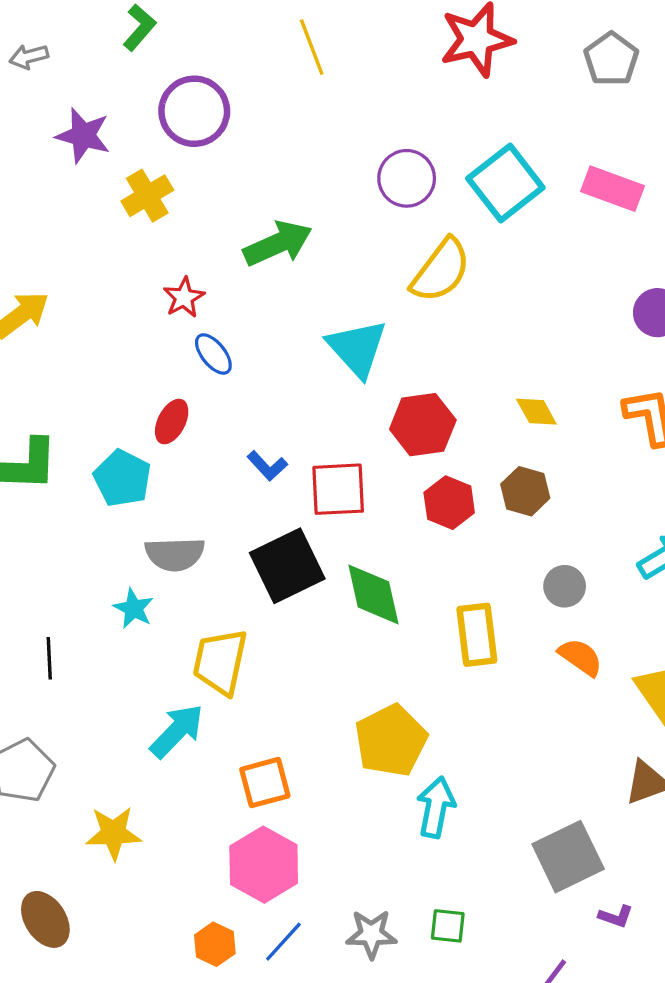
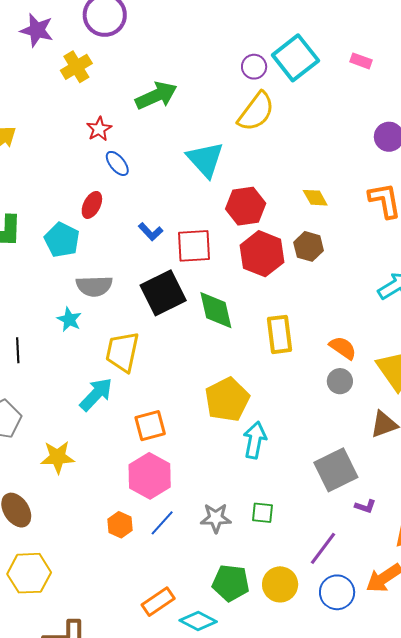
purple circle: (407, 178) -> (254, 67), moved, size x0.7
pink rectangle: (612, 189) -> (361, 61), size x0.6
red hexagon: (449, 503) -> (262, 254), size x1.4
gray circle: (565, 586) -> (340, 381), moved

